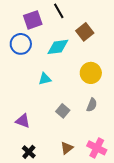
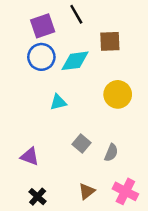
brown square: (85, 32) -> (110, 41), turned 36
blue circle: (21, 44) -> (41, 57), moved
gray semicircle: (92, 105) -> (111, 153), moved

